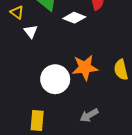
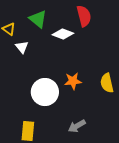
orange star: (85, 68) -> (73, 81), size x0.7

